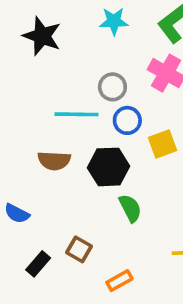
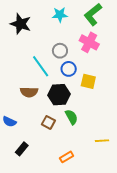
cyan line: (76, 114) -> (41, 66), turned 55
yellow square: (163, 144) -> (88, 81), turned 35
brown square: (79, 249) -> (48, 122), moved

